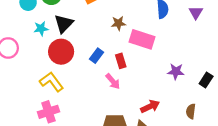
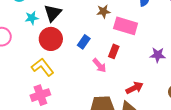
red rectangle: (121, 61) -> (114, 51), moved, turned 40

